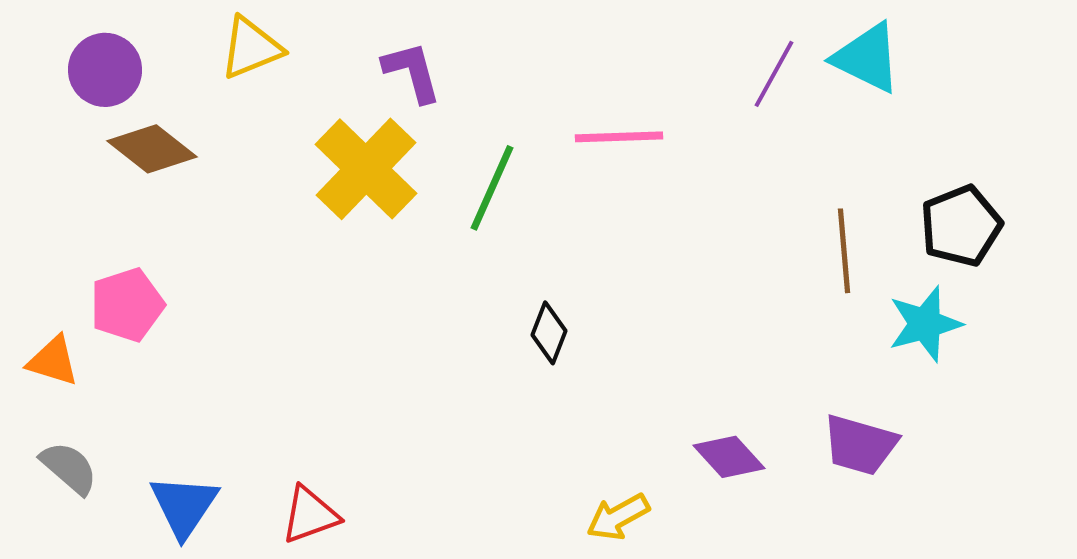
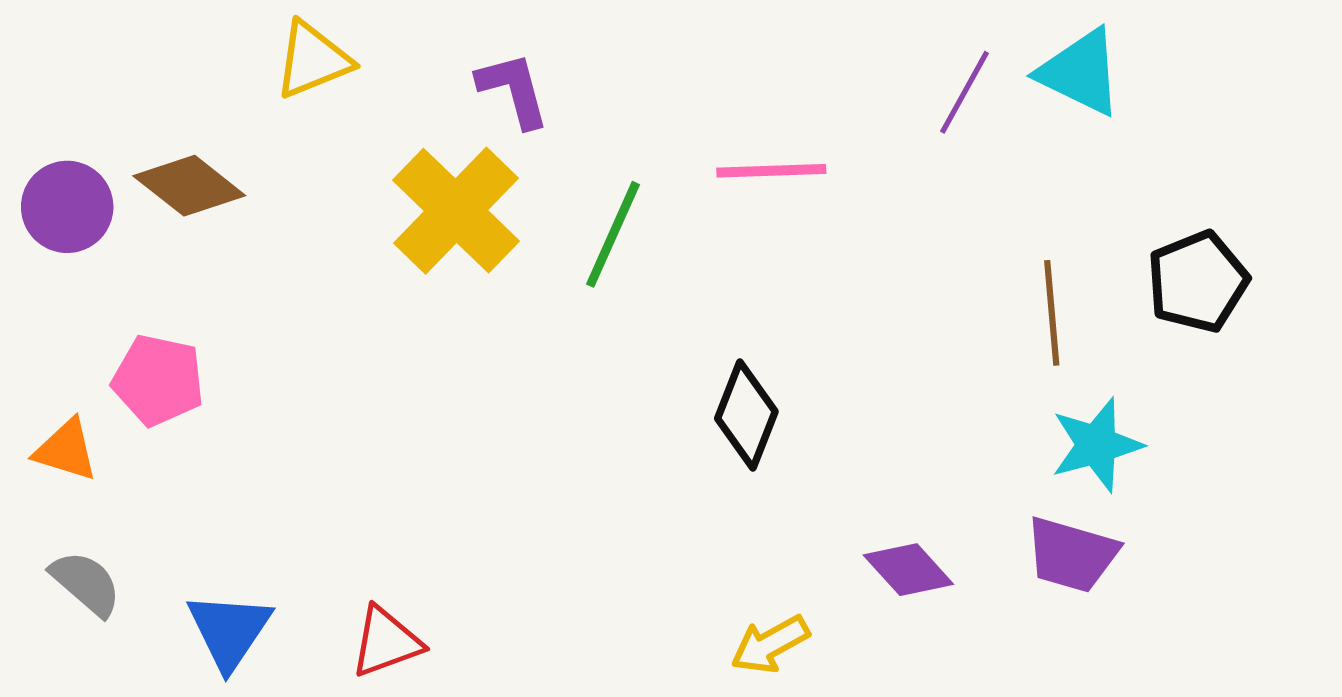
purple circle: (105, 70) -> (67, 207), moved
pink pentagon: (127, 305) -> (158, 380), turned 30
cyan star: (925, 324) -> (1097, 445), moved
black diamond: (549, 333) -> (746, 415), moved, size x1.4

